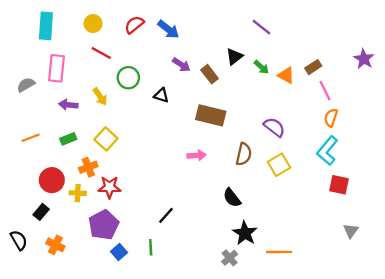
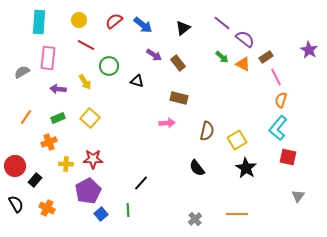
black triangle: (234, 56) -> (183, 28), moved
brown rectangle: (211, 115) -> (179, 98), size x0.7
purple semicircle: (274, 127) -> (245, 39), moved
orange line: (31, 138) -> (26, 117), turned -35
pink arrow: (197, 155) -> (167, 123), moved
orange cross: (88, 167) -> (49, 142), moved
red circle: (52, 180) -> (15, 166), moved
black star: (245, 233) -> (246, 168), moved

